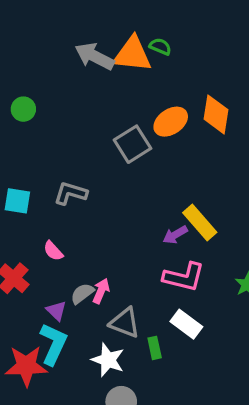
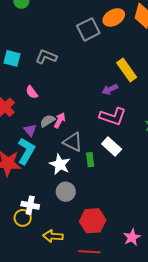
yellow rectangle: (200, 222) -> (127, 70), moved

